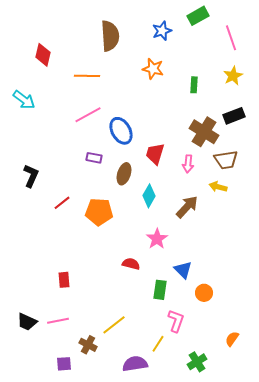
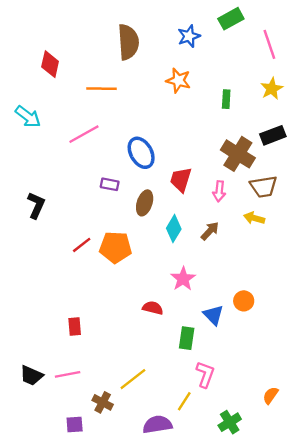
pink line: (88, 115) -> (84, 134), moved
red line: (62, 203) -> (82, 245), moved
brown arrow: (187, 207) -> (210, 231), moved, size x0.7
orange circle: (204, 293) -> (244, 301), moved

